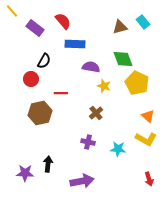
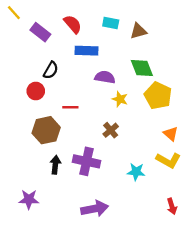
cyan rectangle: (143, 22) -> (111, 23), moved, turned -40
purple cross: (88, 142) -> (86, 161), moved, size x1.6
black arrow: (48, 164) -> (55, 165), moved

